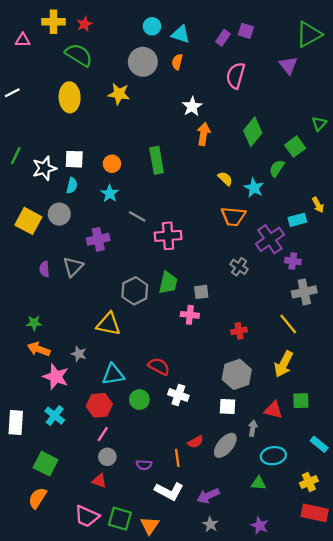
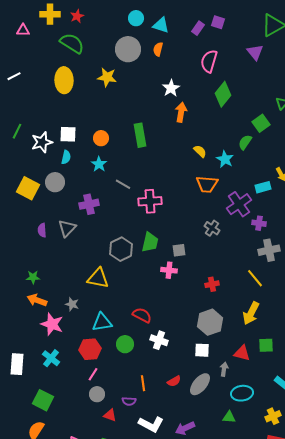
green diamond: (253, 132) -> (223, 94), moved
orange line: (177, 458) -> (143, 383), moved
red triangle: (99, 481) -> (110, 415), moved

